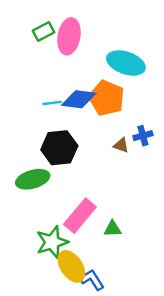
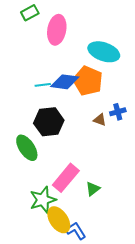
green rectangle: (44, 31) -> (30, 13), moved
green ellipse: (33, 179) -> (27, 148), turned 72
green triangle: (113, 229) -> (93, 189), turned -35

